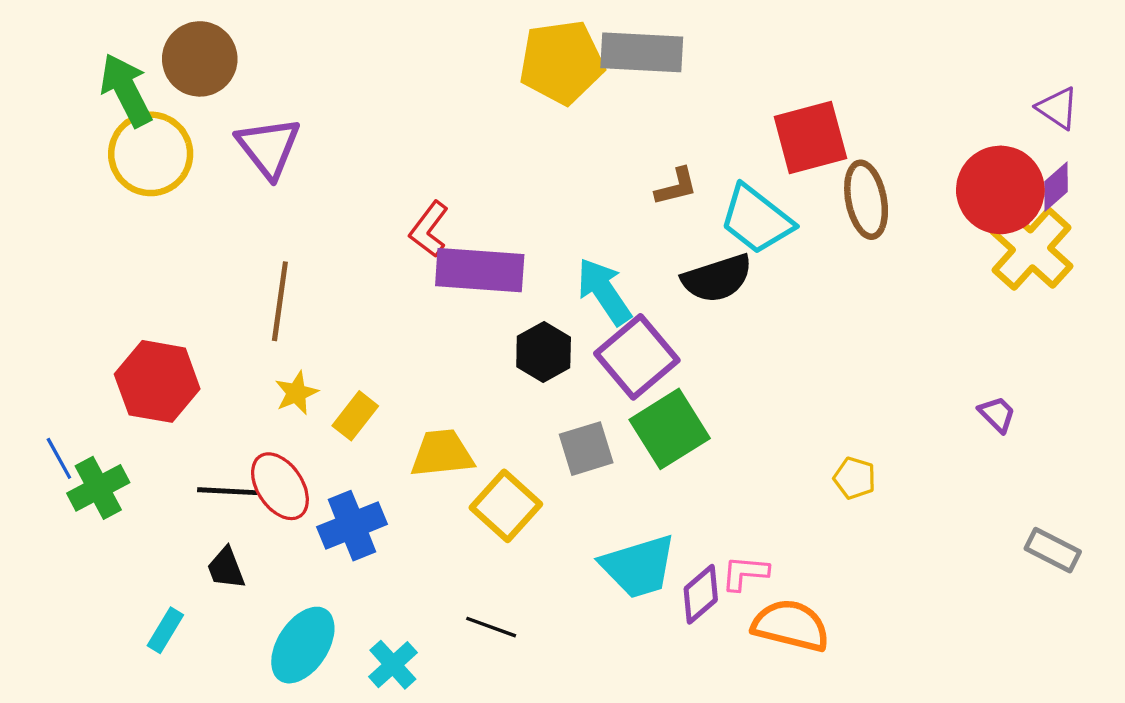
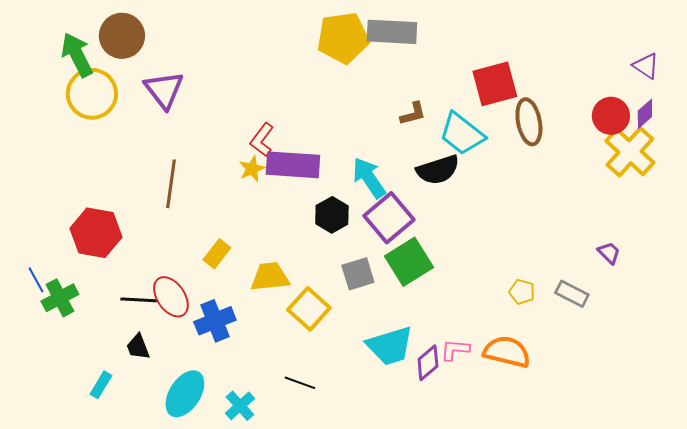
red circle: (1000, 190) -> (611, 116), size x0.7
yellow star: (296, 393) -> (252, 169), moved
gray rectangle: (1053, 550) -> (572, 294), moved
orange semicircle: (791, 625) -> (507, 352), moved

